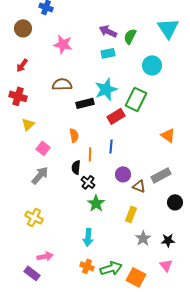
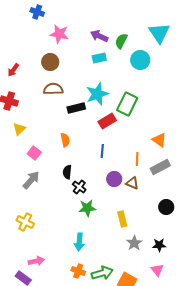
brown circle: (23, 28) -> (50, 62), moved
pink star: (63, 44) -> (59, 34), moved
cyan circle: (152, 65) -> (140, 60), moved
orange line: (90, 154) -> (137, 159), moved
gray rectangle: (161, 175) -> (160, 167), moved
brown triangle: (139, 186) -> (132, 183), moved
green star: (96, 203) -> (87, 208), turned 30
yellow rectangle: (131, 214) -> (122, 219), turned -35

